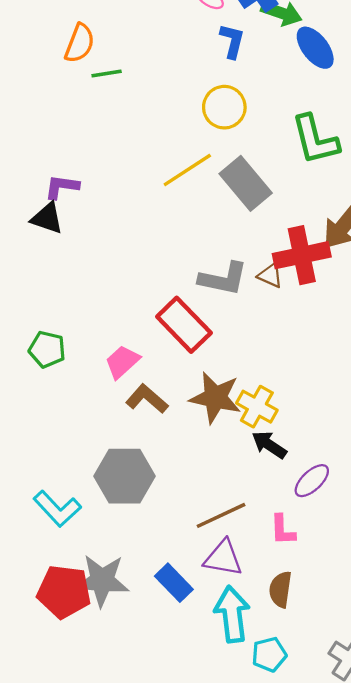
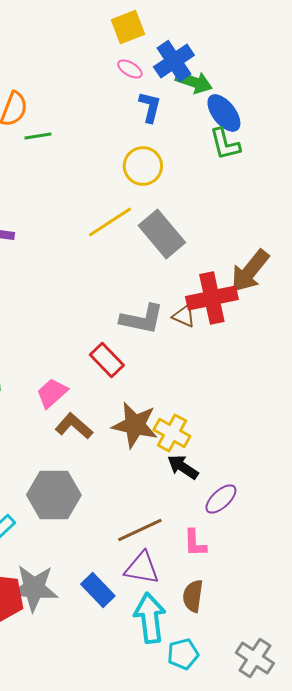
green L-shape: (315, 140) -> (225, 144), moved, size x0.7
red rectangle: (184, 325) -> (107, 360), size x0.7

